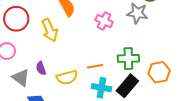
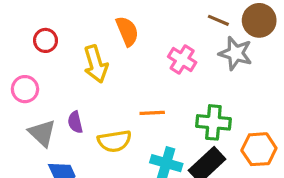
red circle: (16, 19) -> (45, 40), size x0.6
orange line: (95, 66) -> (152, 113), moved

